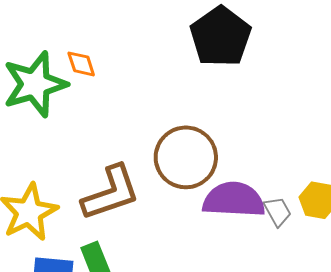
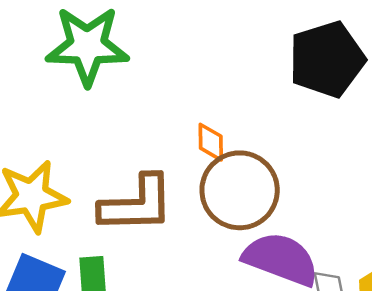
orange diamond: (81, 64) -> (211, 142), moved

